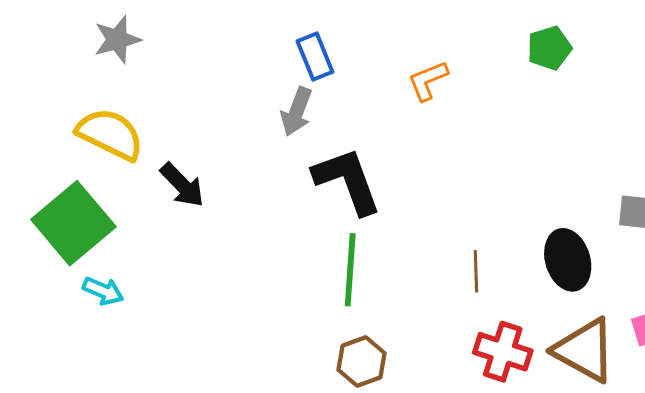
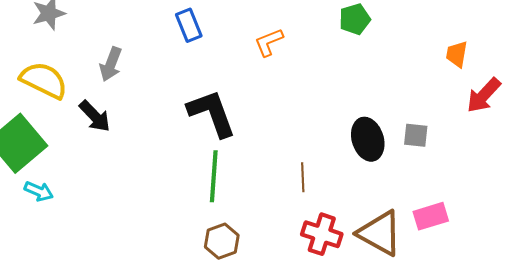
gray arrow: (297, 112) -> (111, 64), moved
black ellipse: (568, 260) -> (368, 139), moved

